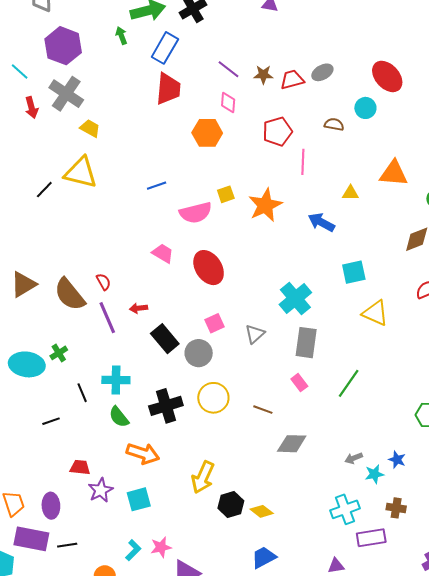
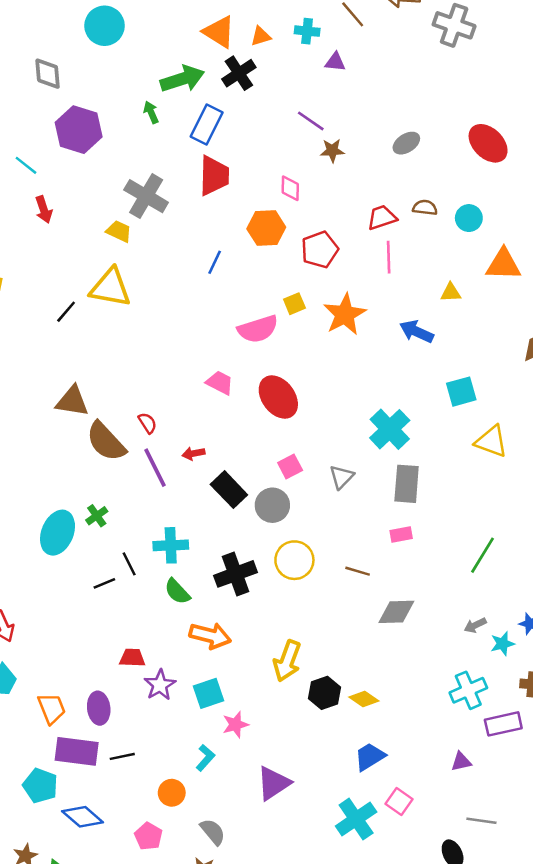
purple line: (229, 69) -> (311, 121), moved
red trapezoid: (292, 80) -> (382, 217), moved
gray cross: (66, 94) -> (146, 196), moved
cyan circle: (365, 108) -> (469, 218), moved
red pentagon: (277, 131) -> (320, 250), moved
blue line: (157, 186) -> (215, 262), moved, turned -42
brown triangle: (23, 284) -> (72, 401), moved, turned 44
cyan ellipse: (27, 364) -> (58, 533), turned -72
pink rectangle: (299, 383) -> (401, 534), turned -60
green line: (349, 383) -> (482, 555), moved
black line: (51, 421) -> (104, 583), moved
pink star: (161, 547) -> (235, 725), moved

